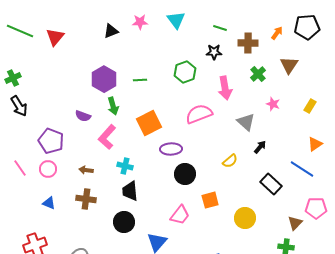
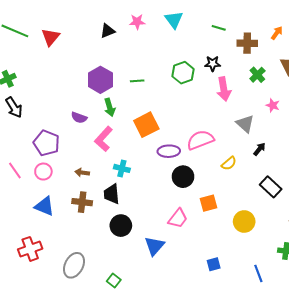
black star: (214, 52) -> (213, 64), moved
pink semicircle: (199, 114) -> (200, 140), moved
black trapezoid: (130, 191) -> (112, 194), moved
blue triangle: (49, 203) -> (44, 206), size x1.5

